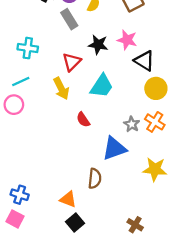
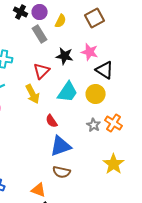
yellow circle: (156, 88) -> (96, 94), moved
blue triangle: (114, 148) -> (61, 146), moved
yellow star: (155, 169) -> (114, 164), turned 30
brown semicircle: (95, 179) -> (62, 172), turned 96

